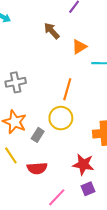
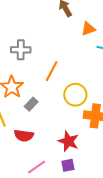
orange line: (67, 89) -> (52, 71), moved
yellow circle: (61, 118) -> (75, 95), moved

